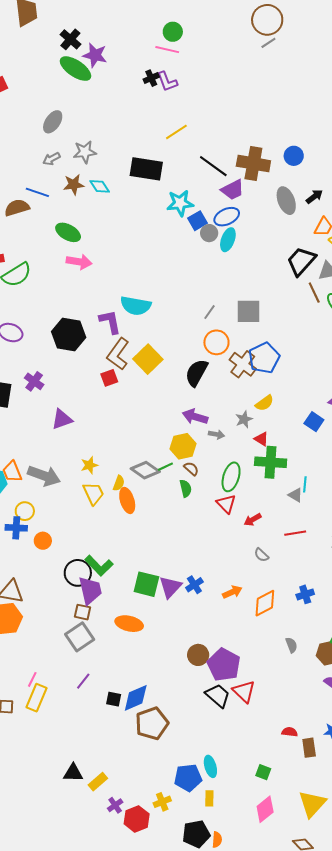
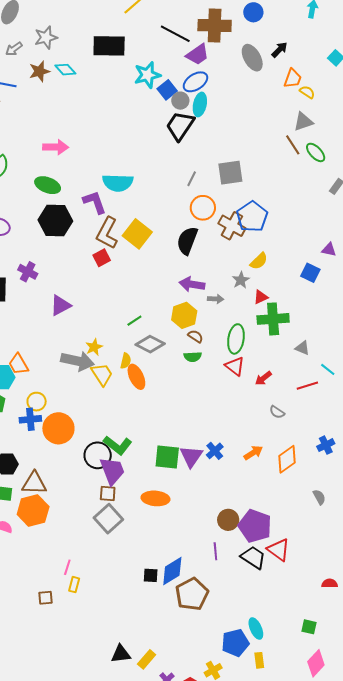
green ellipse: (68, 232) -> (48, 185), moved
black trapezoid: (301, 261) -> (180, 126), moved
red triangle: (261, 439) -> (261, 297), turned -49
green line: (165, 467) -> (134, 321), moved
gray arrow: (44, 476) -> (77, 361), moved
cyan line: (305, 484) -> (328, 369), moved, turned -49
green semicircle: (186, 488) -> (193, 357), turned 108
orange circle: (43, 541) -> (58, 428), size x1.8
purple line: (83, 681) -> (215, 551), moved, turned -36
yellow rectangle: (37, 698) -> (74, 585), size x0.6

